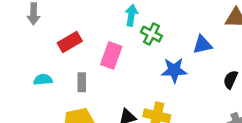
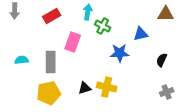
red rectangle: (70, 42) -> (52, 16), moved
gray rectangle: (82, 82) -> (51, 62), size x1.5

